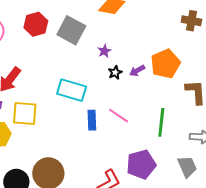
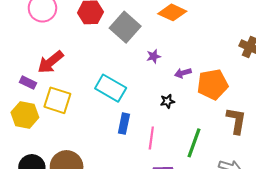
purple arrow: (137, 71) -> (183, 73), moved
black star: (115, 72) -> (167, 101), moved
pink line: (119, 116) -> (151, 138), moved, turned 50

